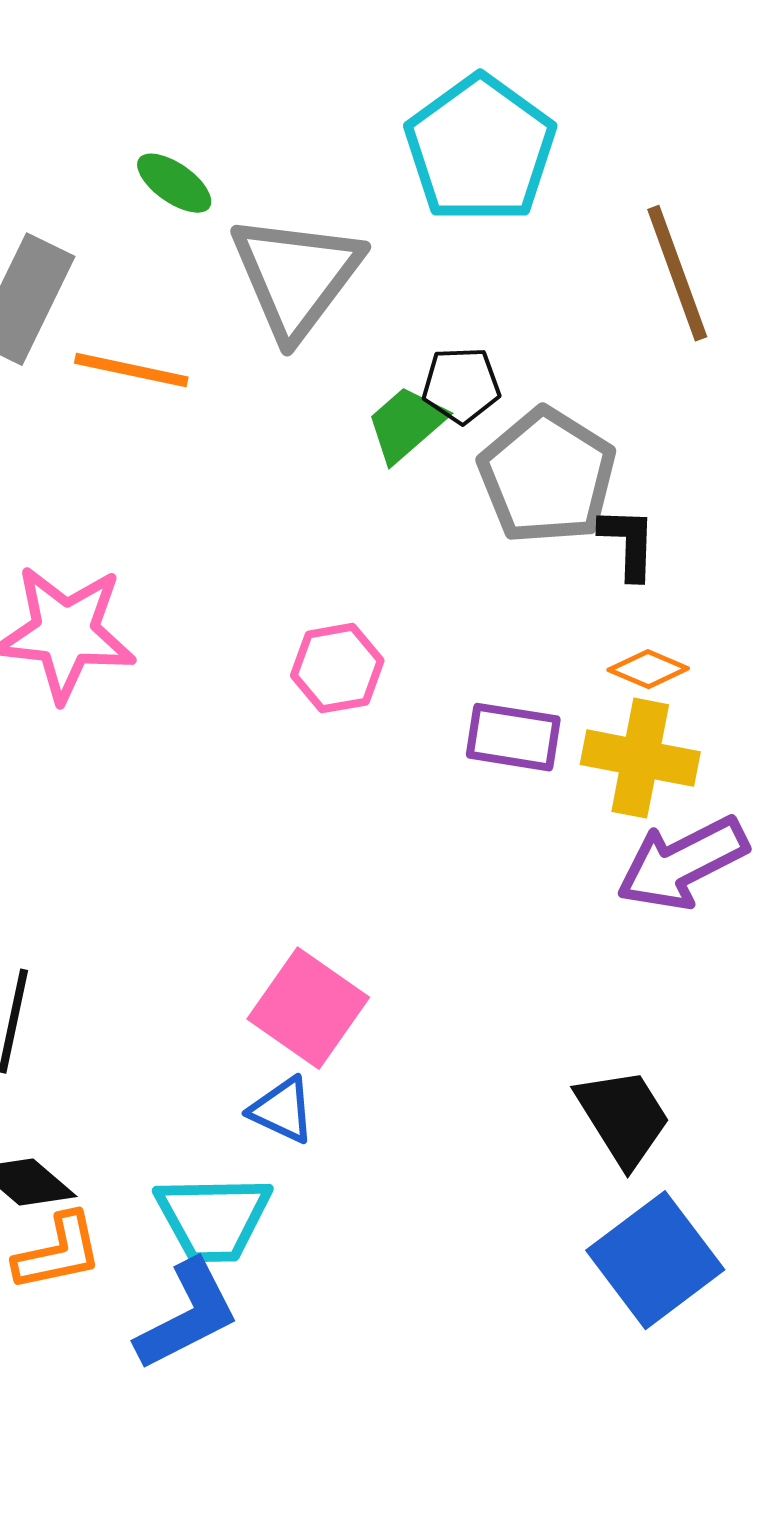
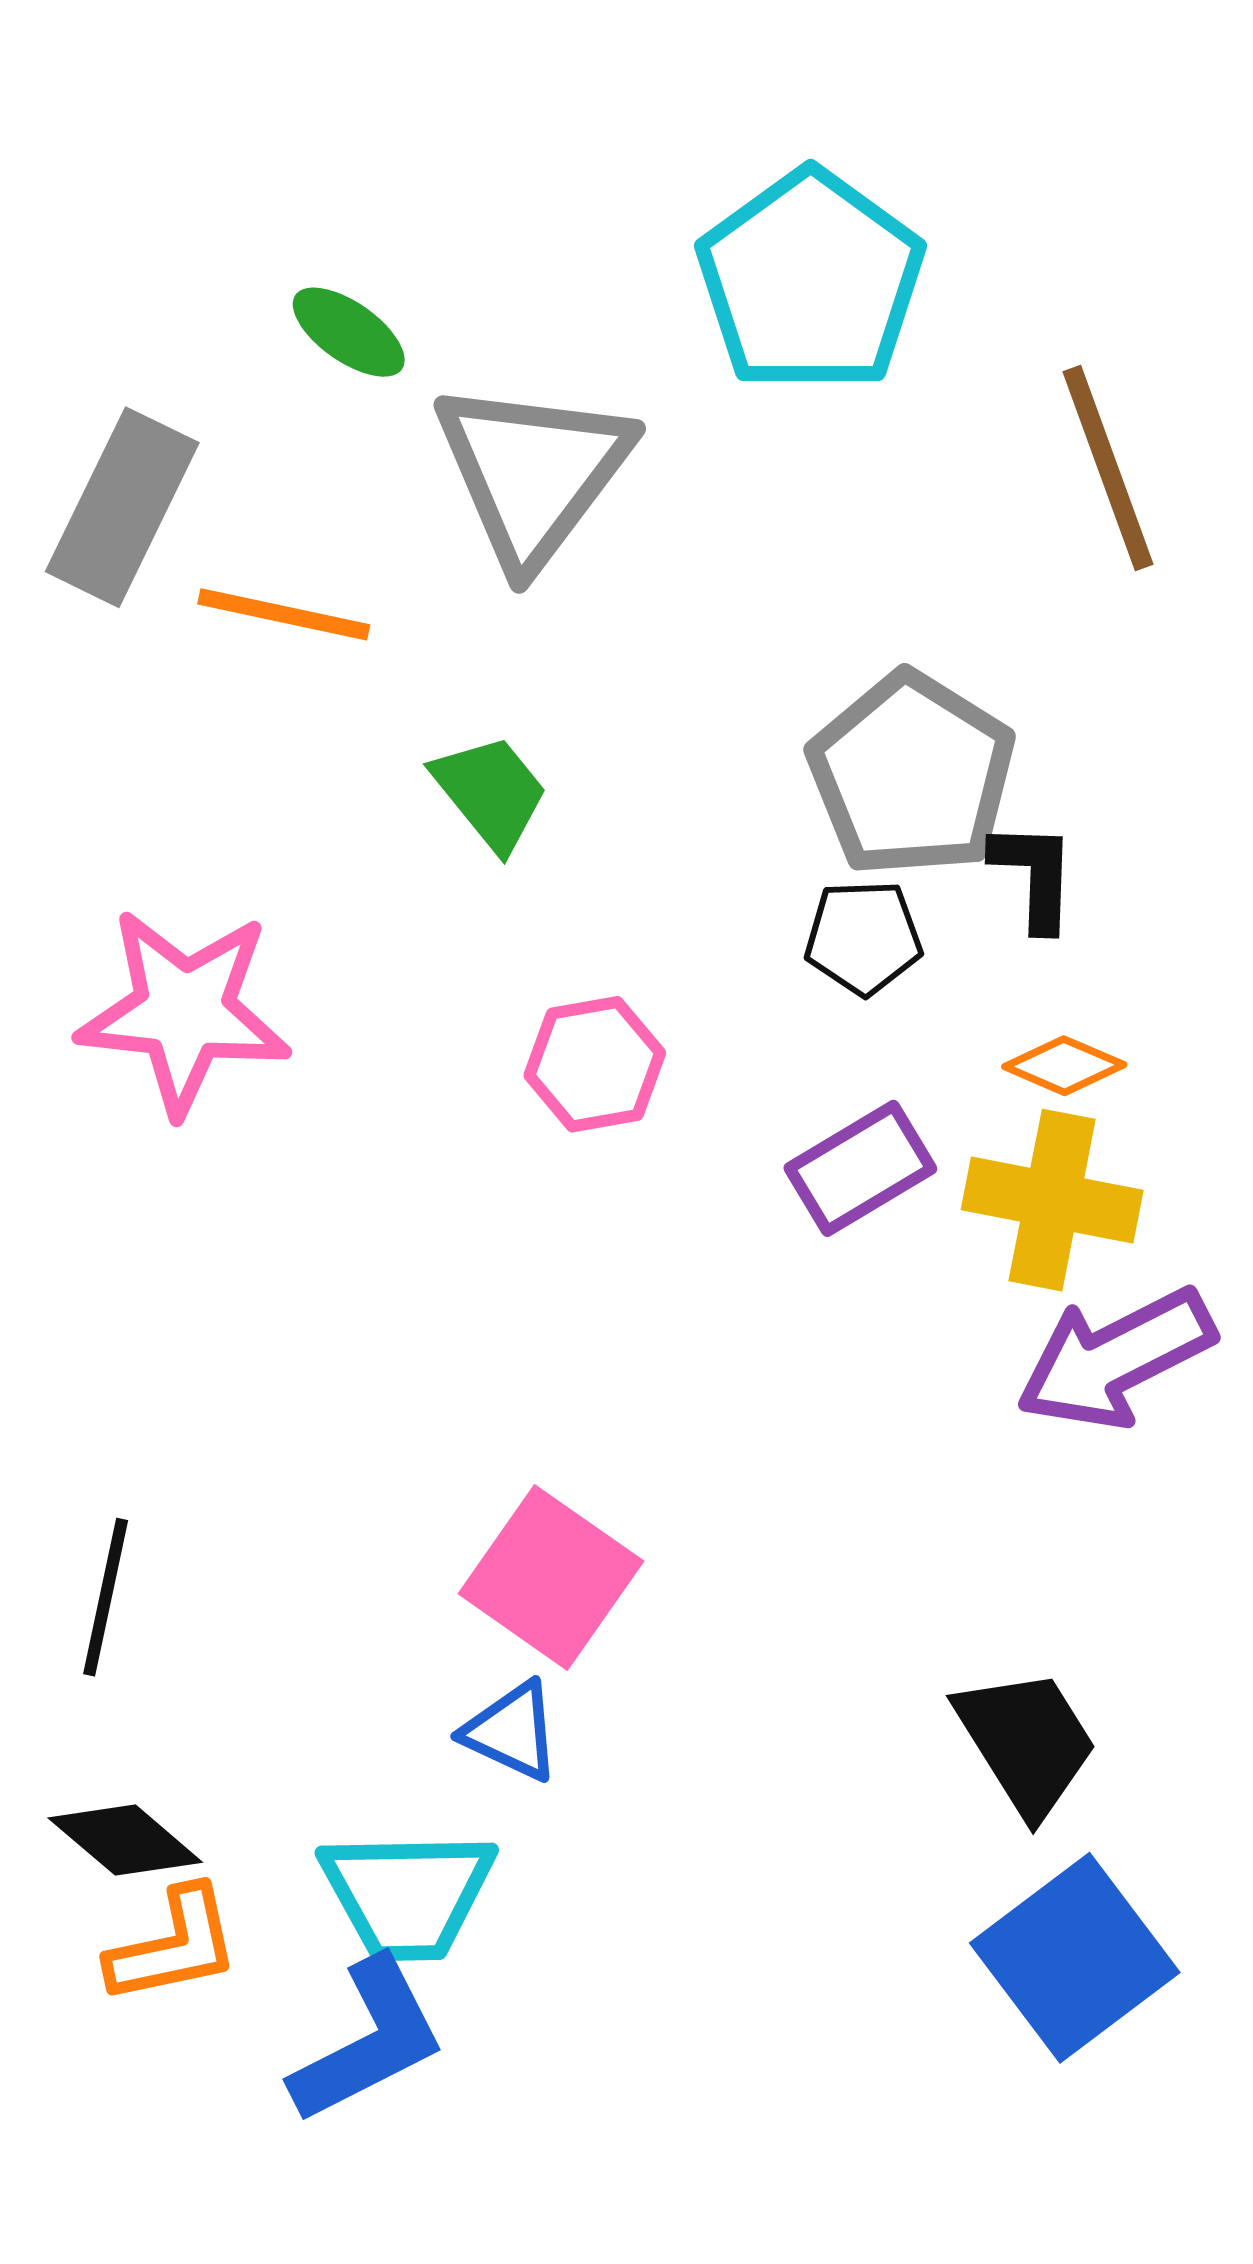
black pentagon: (461, 385) -> (863, 937), moved
green trapezoid: (406, 424) -> (491, 792), moved, turned 92
purple rectangle: (513, 737) -> (860, 1168), turned -40

